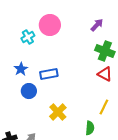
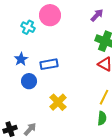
cyan cross: (28, 37) -> (28, 27), turned -32
green semicircle: (90, 128) -> (102, 118), moved

